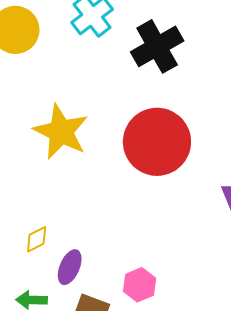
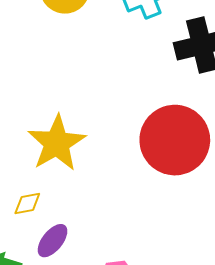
yellow star: (61, 132) -> (57, 143), moved

